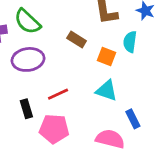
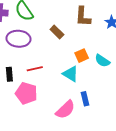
cyan semicircle: (130, 42) -> (102, 61), moved, turned -77
orange square: (106, 56) -> (82, 56), moved, turned 32
pink semicircle: (110, 139) -> (65, 110), turned 110

